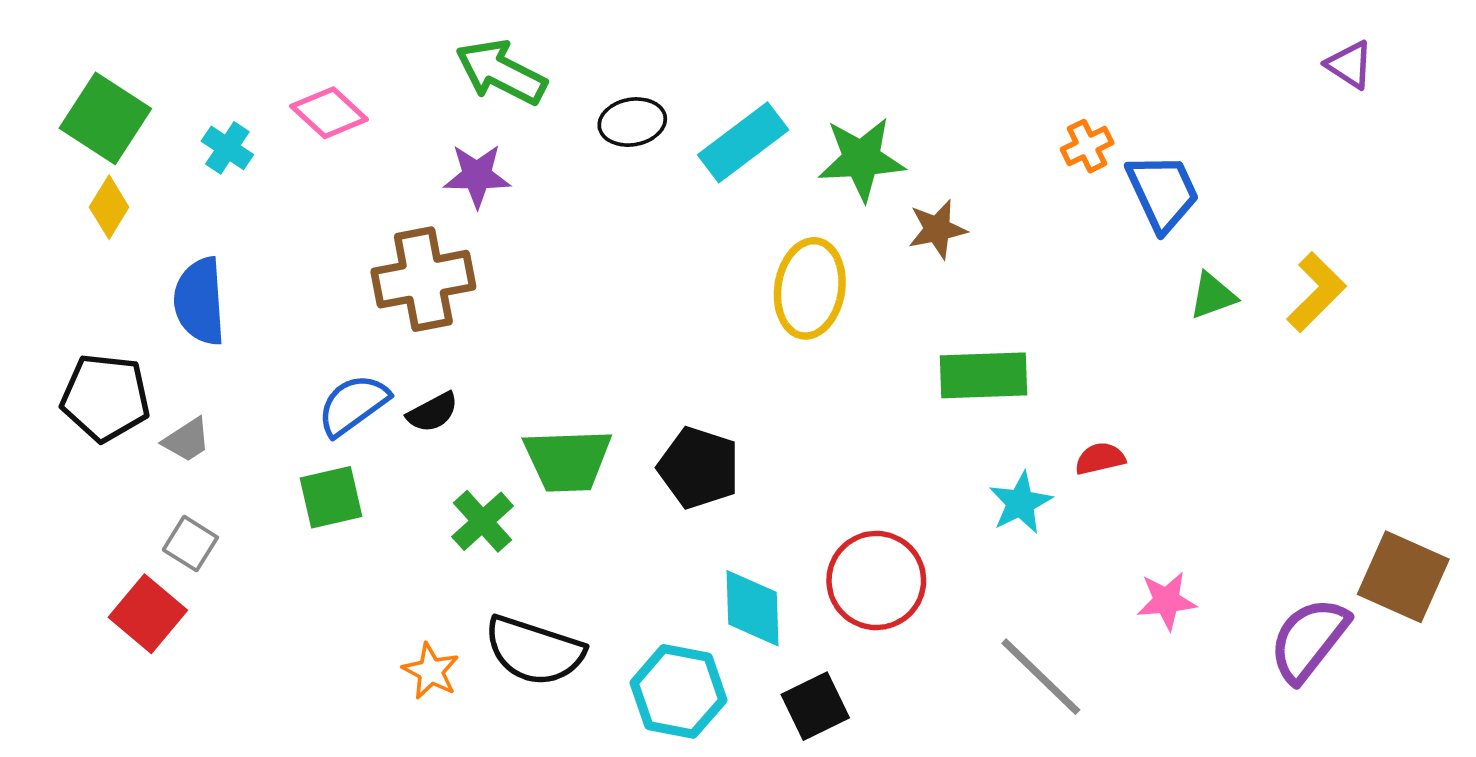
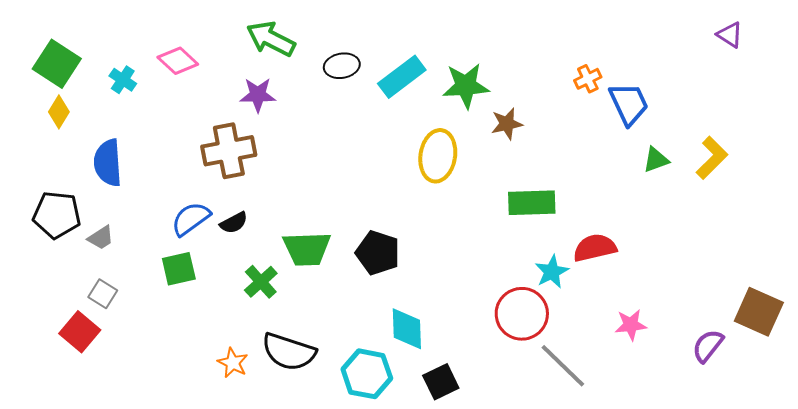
red semicircle: (1100, 458) -> (595, 248), size x1.6
red circle: (876, 580) -> (522, 314), moved
purple semicircle: (1309, 640) -> (708, 346), size x0.7

